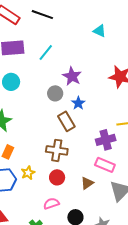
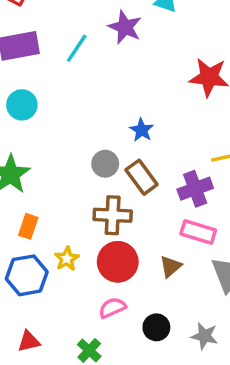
purple star: (72, 76) -> (125, 27), moved
gray circle: (55, 93) -> (105, 164), moved
brown rectangle: (66, 121) -> (142, 177), moved
red circle: (57, 177) -> (118, 262), size x1.5

